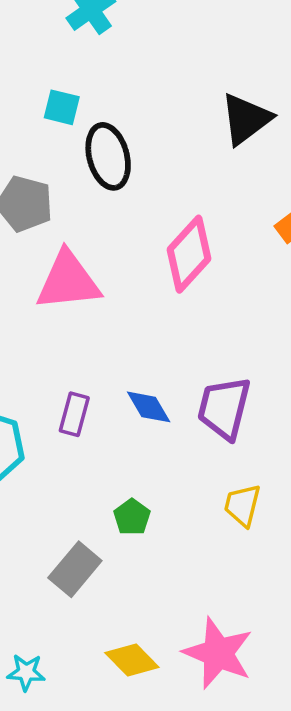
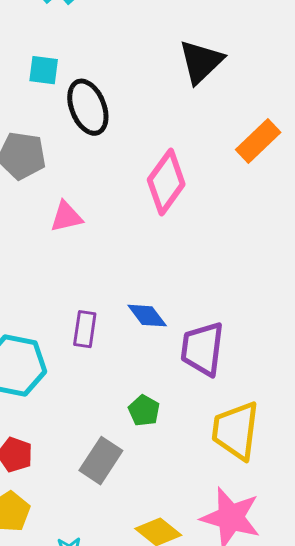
pink triangle: (68, 281) -> (66, 217), size x0.6
purple trapezoid: (224, 408) -> (202, 349), moved
yellow trapezoid: (242, 505) -> (236, 431), moved, size x1.6

